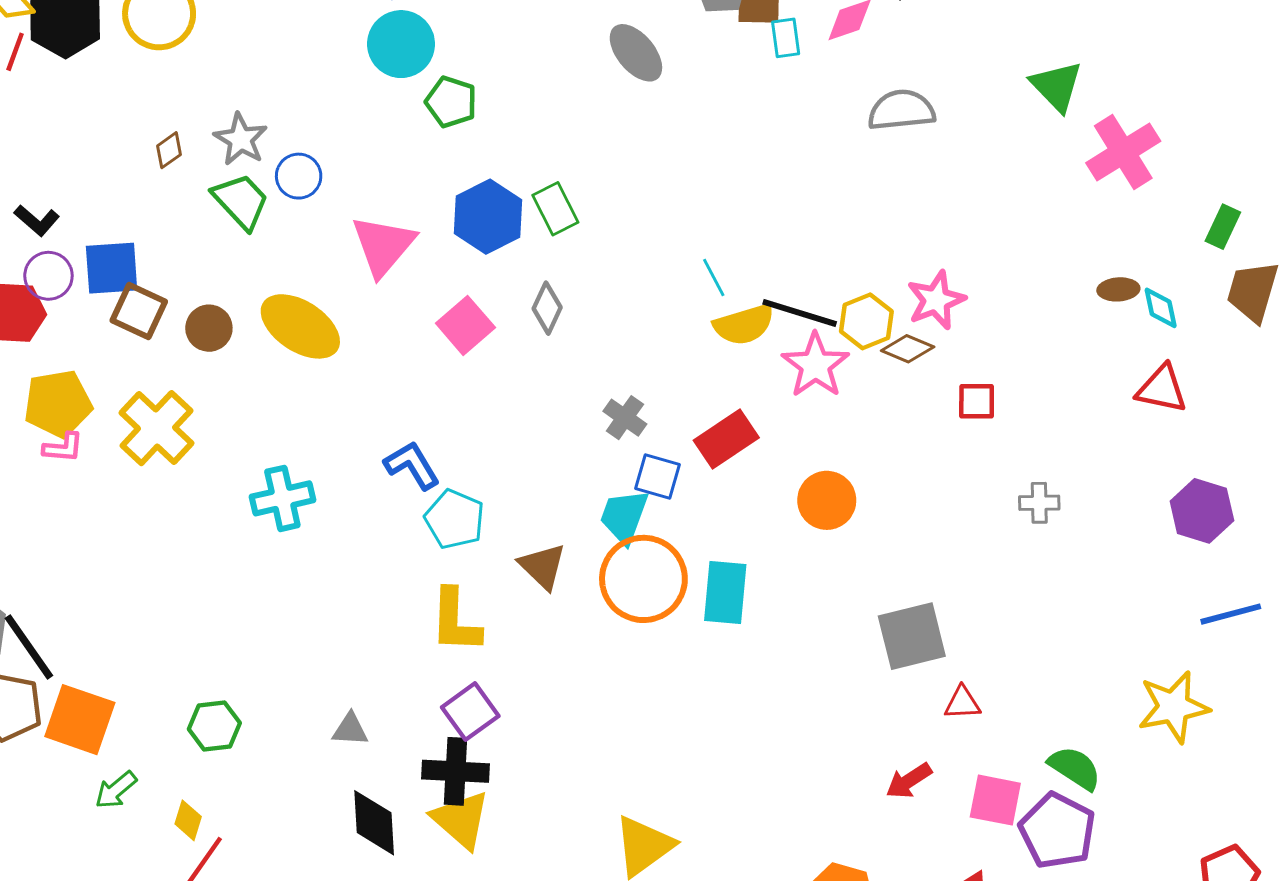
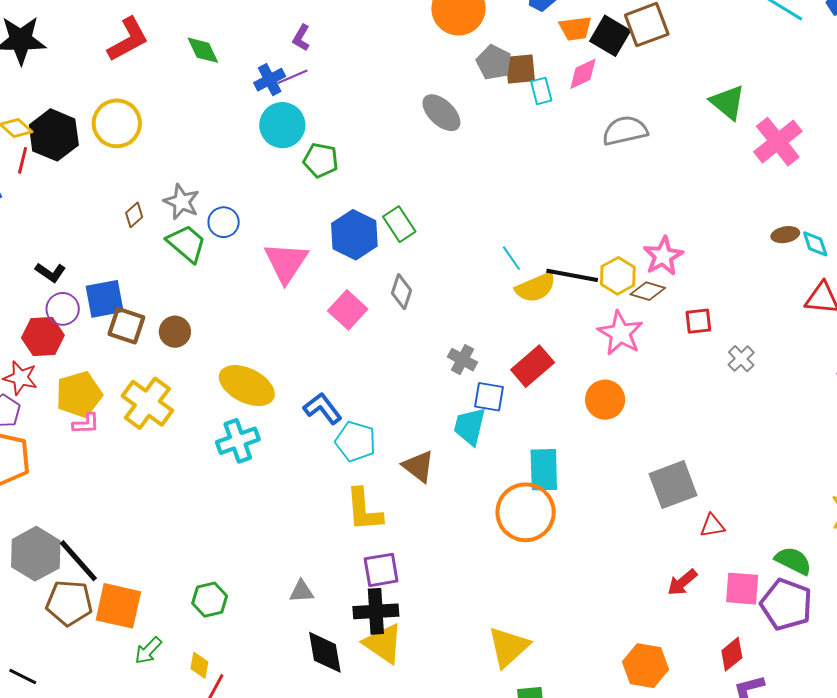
yellow ellipse: (300, 326) -> (247, 386), moved
pink star: (815, 365) -> (620, 333), moved
gray cross: (1039, 503) -> (741, 359), moved, turned -36
orange circle: (643, 579) -> (526, 512), moved
purple square: (470, 712) -> (381, 570), turned 33

